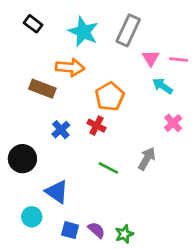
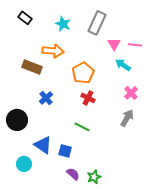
cyan star: (83, 32) -> (63, 24), size x0.7
red cross: (96, 126) -> (88, 98), moved
gray arrow: (147, 159) -> (127, 118), moved
blue square: (70, 230) -> (65, 151), moved

